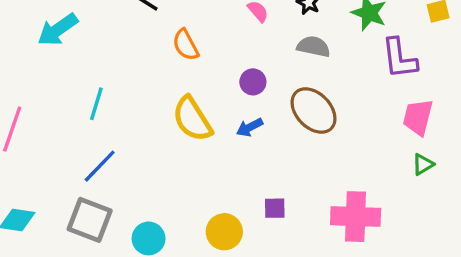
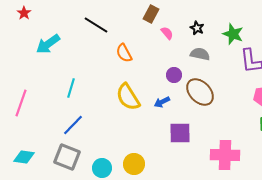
purple circle: (253, 82) -> (174, 75), moved
purple square: (275, 208) -> (180, 133), moved, size x1.6
yellow circle: (224, 232) -> (134, 164), moved

